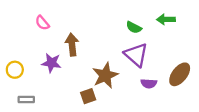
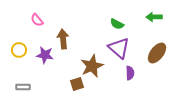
green arrow: (166, 19) -> (154, 17), moved
yellow circle: (15, 70) -> (19, 50), moved
brown ellipse: (180, 74) -> (157, 53), moved
purple semicircle: (149, 83) -> (130, 73), turned -96

